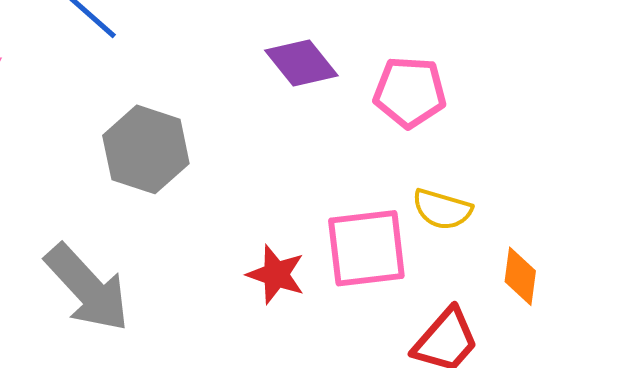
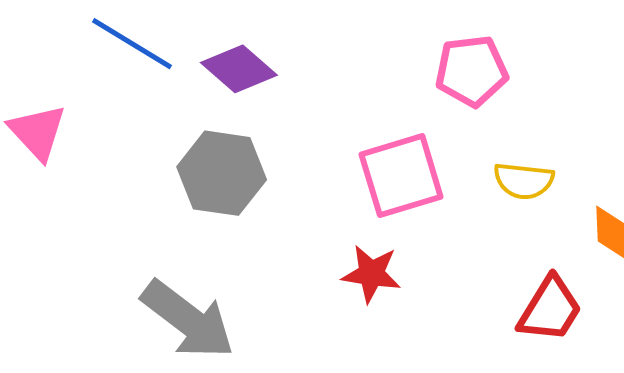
purple diamond: (301, 63) -> (239, 69), moved
pink square: (366, 248) -> (401, 176), moved

